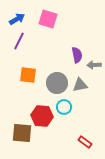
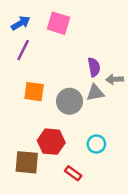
gray triangle: (80, 85) -> (95, 93), moved
cyan circle: (64, 107) -> (96, 144), moved
red rectangle: (85, 142) -> (73, 173), moved

